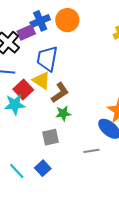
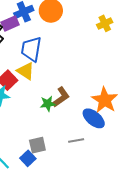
brown L-shape: (60, 93) -> (61, 97), moved
gray square: (51, 137) -> (37, 145), moved

